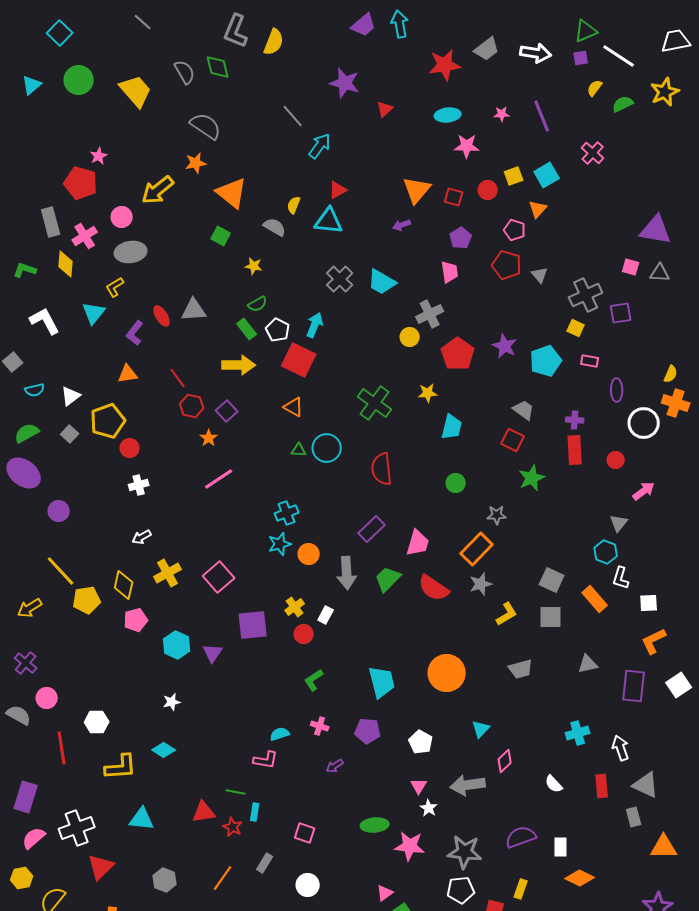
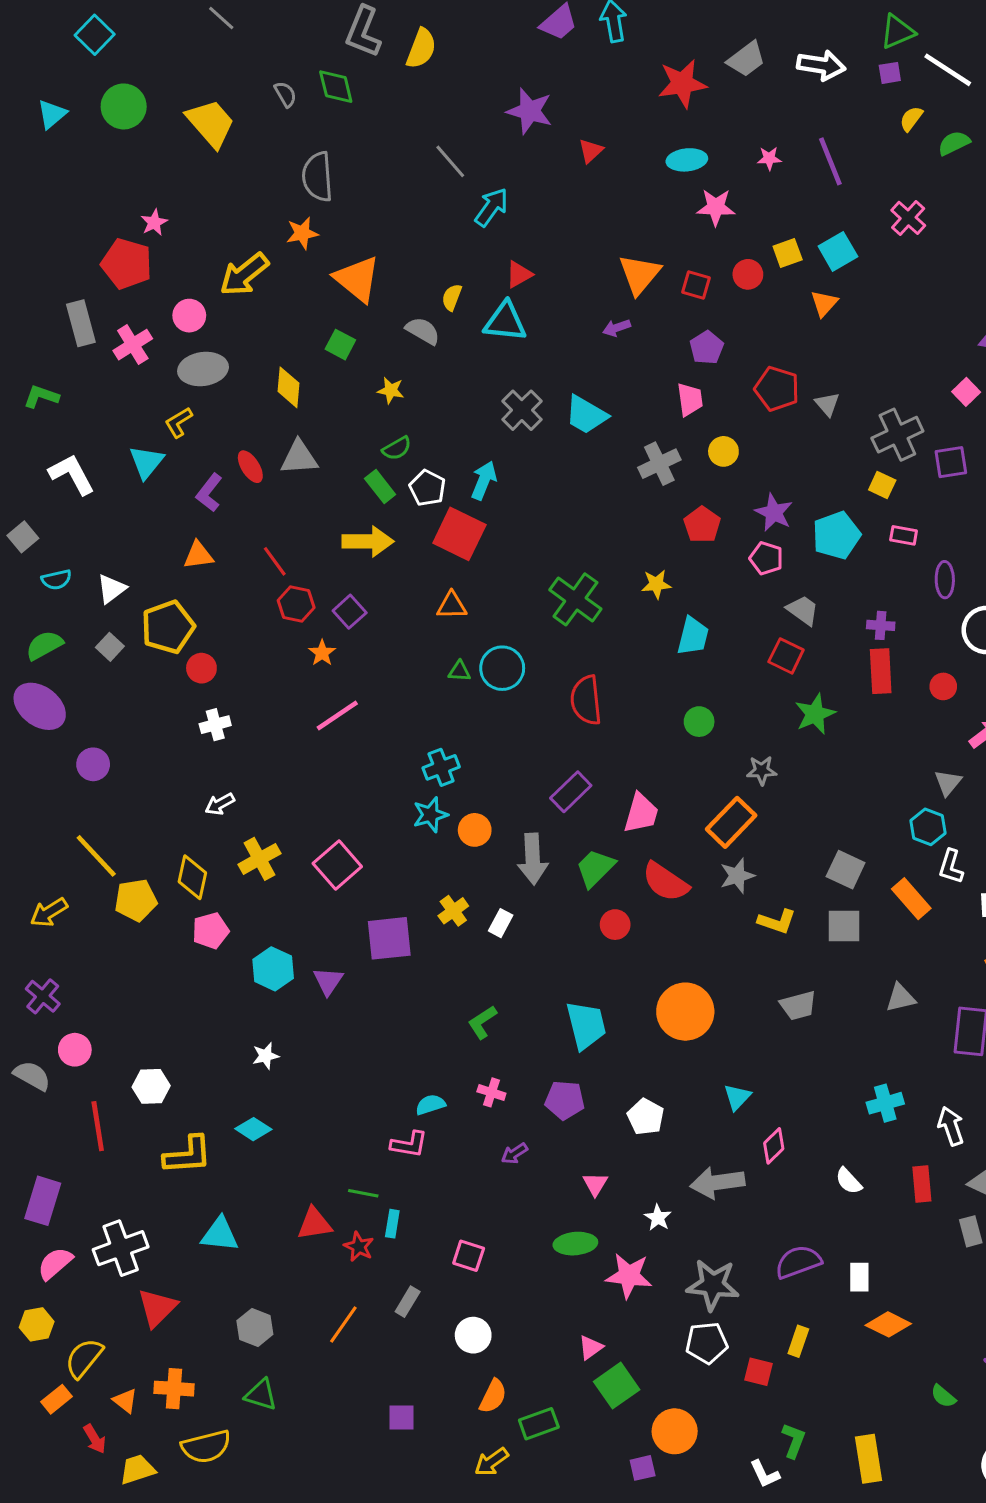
gray semicircle: (185, 72) -> (285, 94), size x0.7
gray semicircle: (206, 126) -> (317, 177), turned -128
pink pentagon: (515, 230) -> (766, 558), moved
yellow diamond: (66, 264) -> (288, 387), moved
pink square: (631, 267) -> (966, 392), turned 30
yellow circle: (410, 337) -> (723, 451), moved
red pentagon: (458, 354) -> (702, 525), size x0.7
orange triangle: (294, 407) -> (452, 606), turned -30
yellow L-shape: (507, 614) -> (777, 922), turned 50
red circle: (304, 634) -> (615, 925), moved
pink triangle: (419, 786) -> (595, 1184), moved

